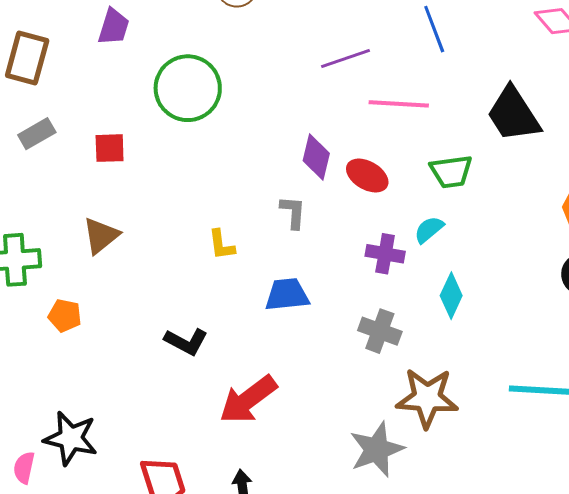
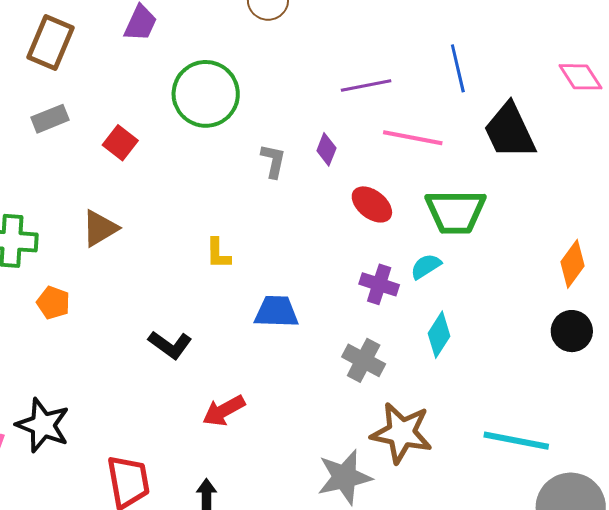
black trapezoid: (513, 114) -> (510, 131), moved
red square: (110, 148) -> (120, 143), turned 32
purple diamond: (316, 157) -> (326, 149), moved, size x0.7
green trapezoid: (451, 171) -> (456, 212), size x1.4
gray L-shape: (293, 212) -> (273, 161), moved
red arrow: (248, 400) -> (224, 411), size x0.7

